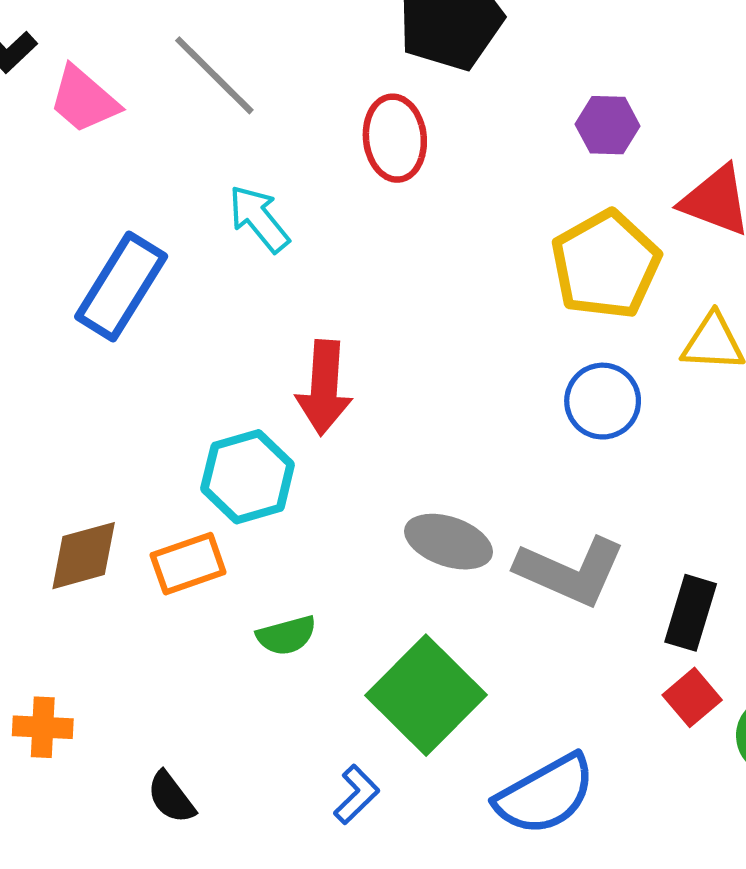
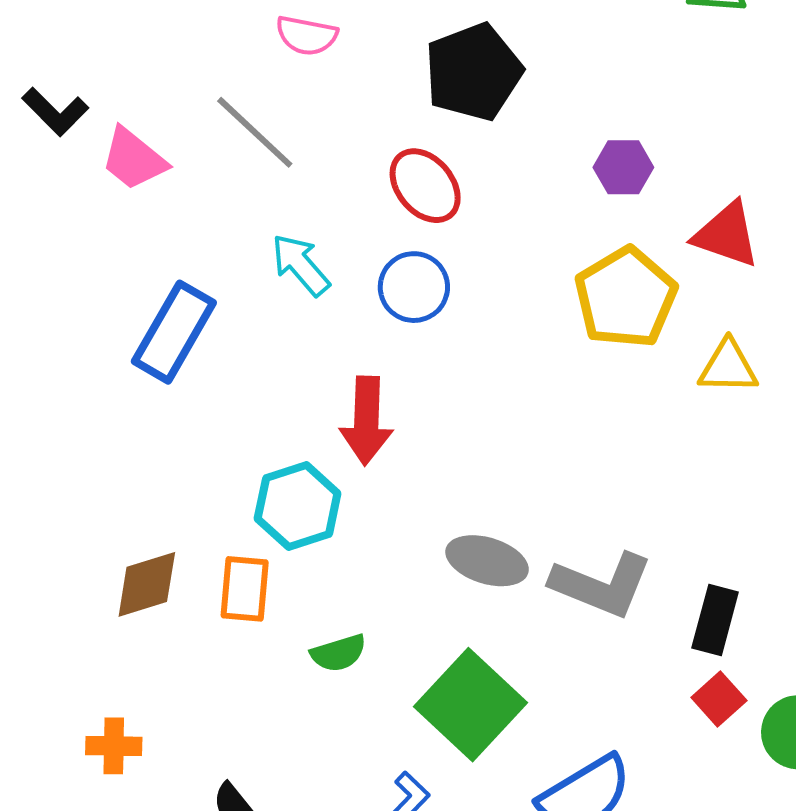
red ellipse: (395, 138) -> (425, 186), turned -32
blue circle: (603, 401) -> (414, 287), moved
orange rectangle: (188, 564) -> (245, 589), turned -64

